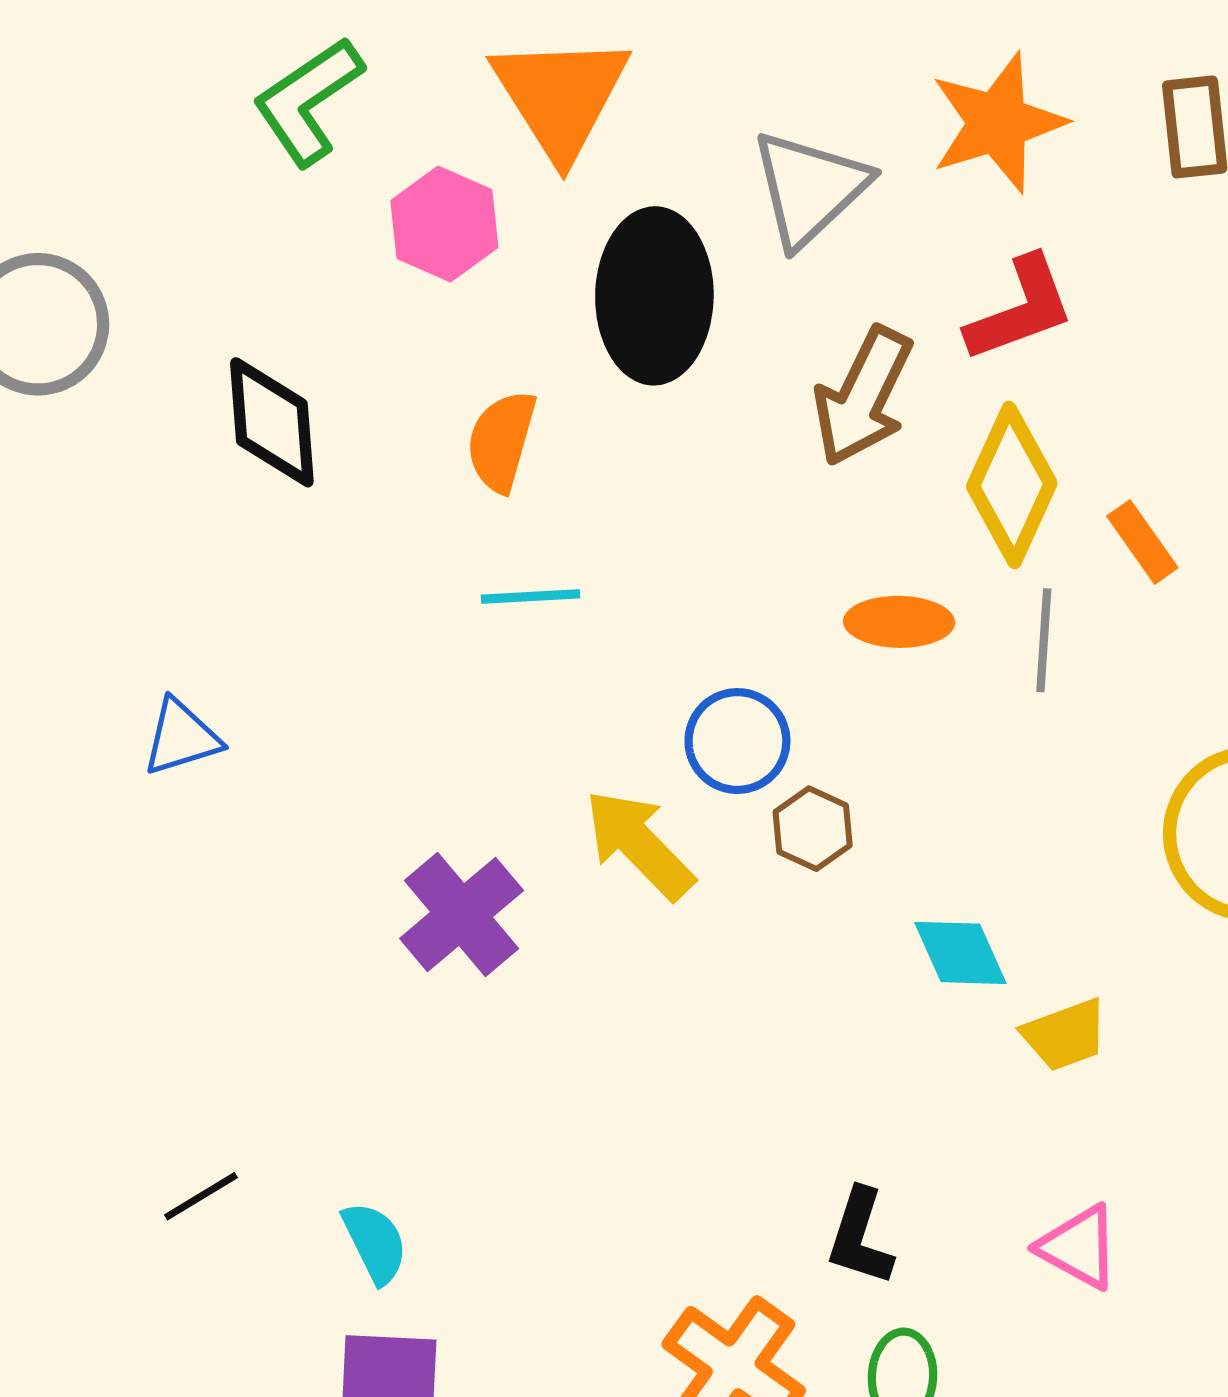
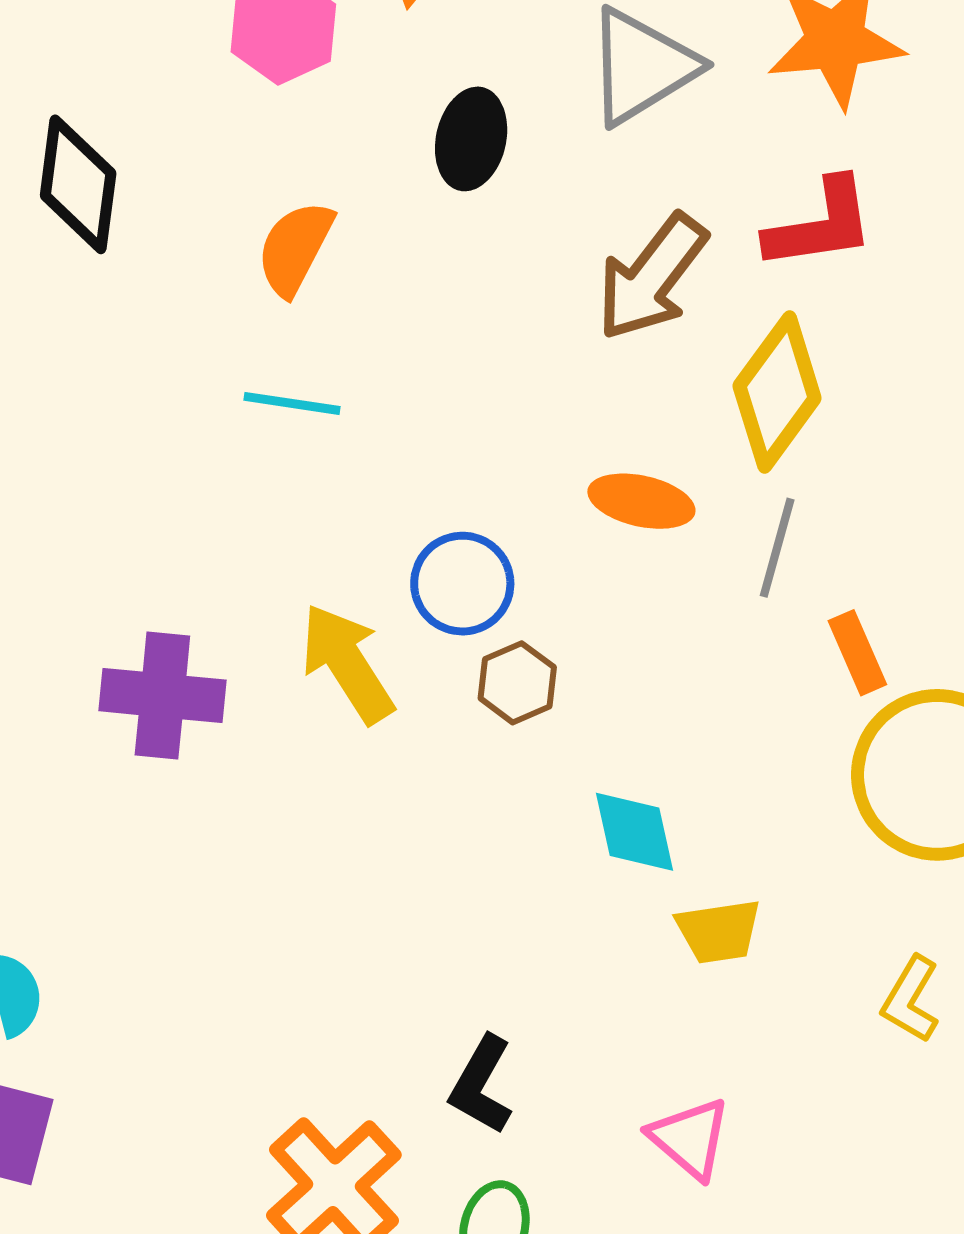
black ellipse: (654, 296) -> (471, 139), size x0.6
orange rectangle: (1142, 542) -> (857, 653), moved
purple cross: (462, 915) -> (162, 695), turned 34

